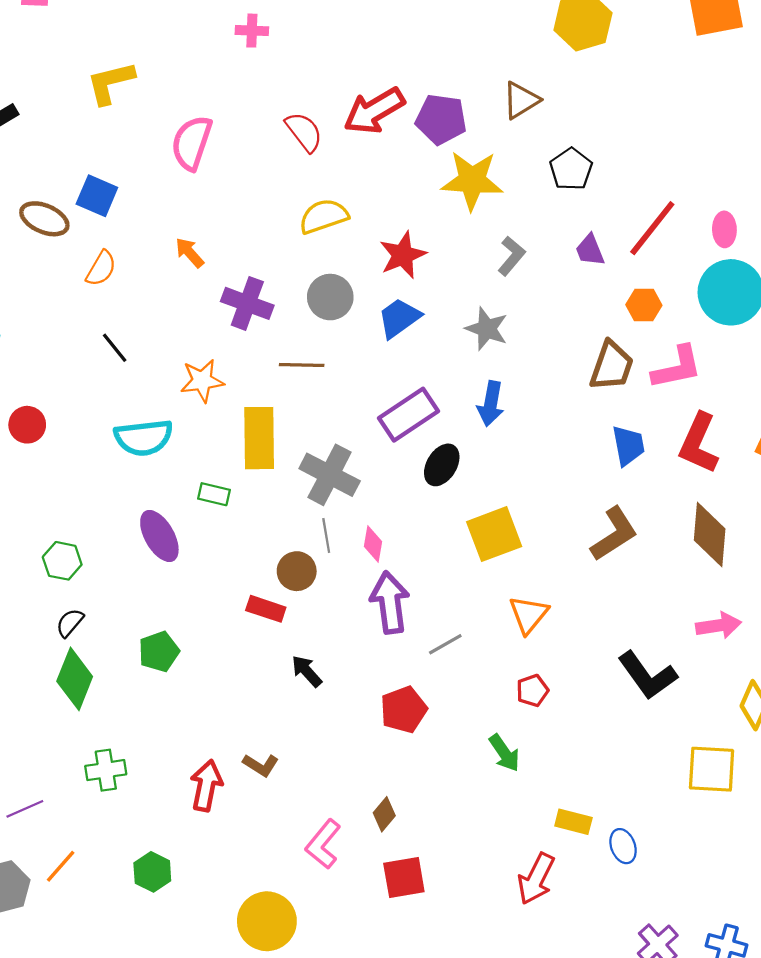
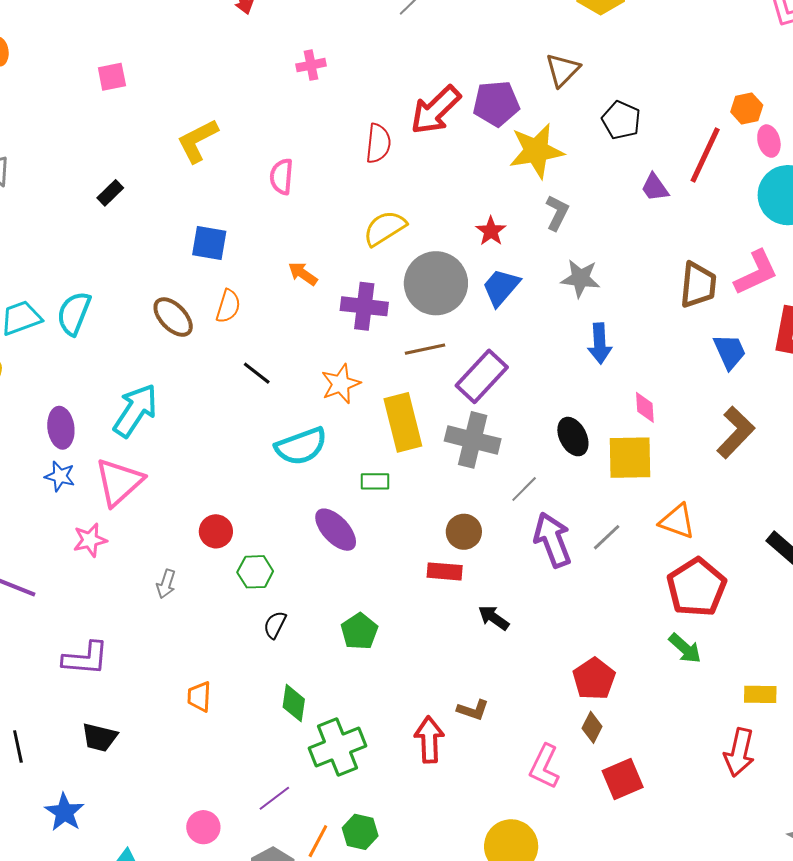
red semicircle: (304, 132) -> (378, 143), turned 57
pink semicircle: (192, 143) -> (282, 177), size x0.7
yellow semicircle: (324, 216) -> (385, 228), moved
brown ellipse: (44, 219) -> (173, 317), moved, turned 36
red star: (403, 255) -> (491, 231), size x0.7
gray L-shape: (511, 256) -> (557, 213), moved
gray circle: (330, 297) -> (436, 283), size x1.5
orange hexagon: (644, 305) -> (747, 109), moved
purple rectangle: (408, 415) -> (482, 376), moved
red circle: (27, 425) -> (216, 531), moved
black ellipse: (442, 465) -> (573, 437), moved, turned -45
yellow square: (494, 534) -> (630, 458), turned 33
gray line: (326, 536) -> (524, 489), moved, turned 68
pink diamond: (373, 544) -> (645, 407), moved
orange triangle: (529, 615) -> (677, 521), turned -36
gray line: (445, 644) -> (607, 537), moved
green diamond: (75, 679) -> (294, 703), moved, size x0.7
red pentagon: (532, 691) -> (697, 587), size x2.0
red pentagon: (404, 710) -> (594, 679), moved
green cross: (106, 770) -> (337, 747), size x1.5
green hexagon: (152, 872) -> (360, 832), moved

